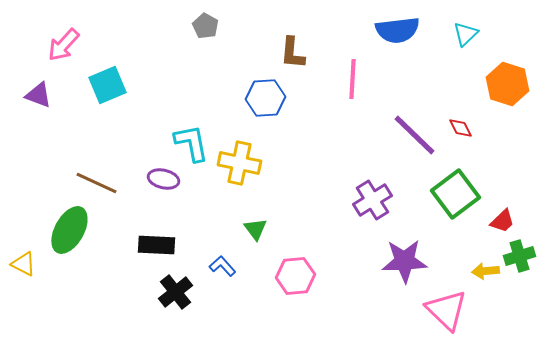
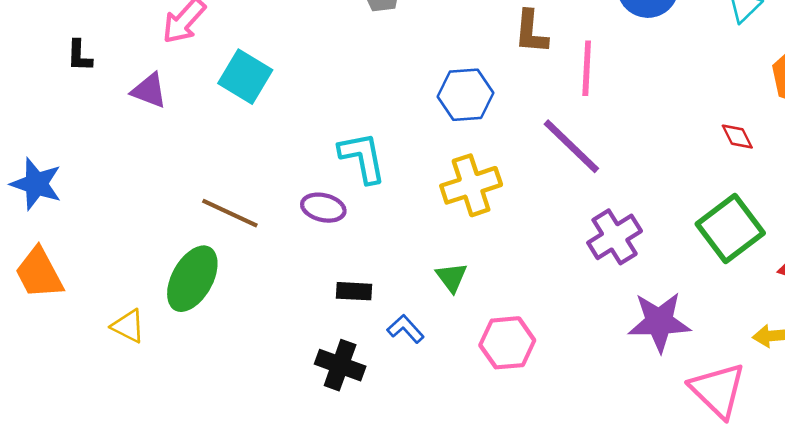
brown L-shape: (292, 53) -> (531, 32), moved
cyan square: (107, 85) -> (245, 77), turned -36
purple line: (414, 135) -> (571, 146), moved
yellow cross: (239, 163) -> (471, 185), moved, turned -30
black rectangle: (156, 245) -> (354, 291), moved, size x0.7
black cross: (175, 292) -> (340, 365), turned -32

